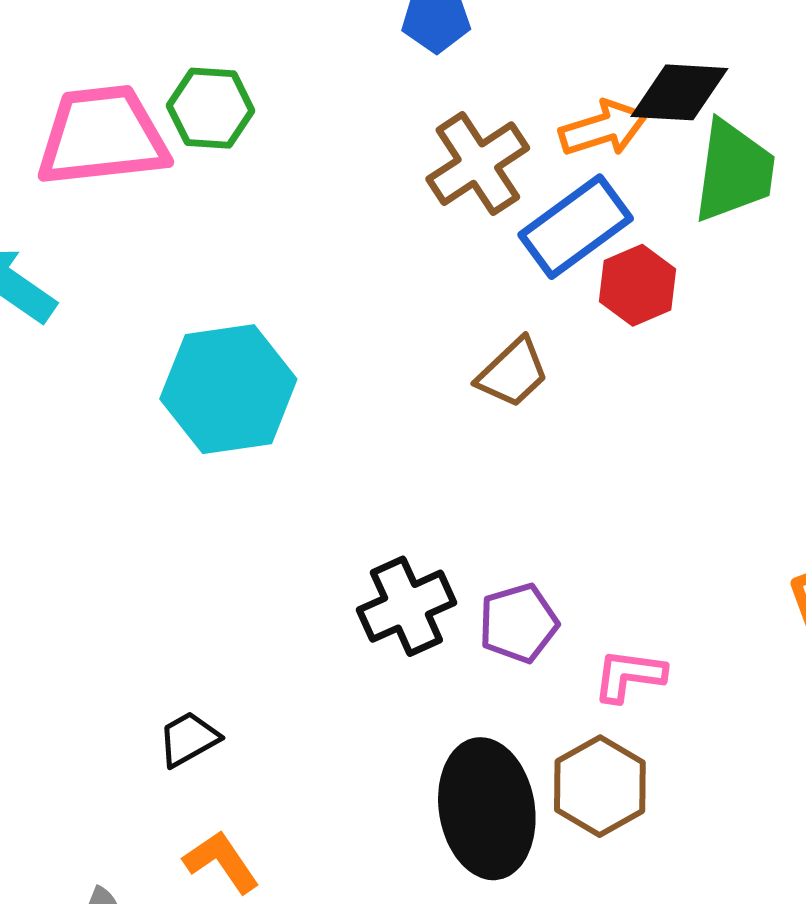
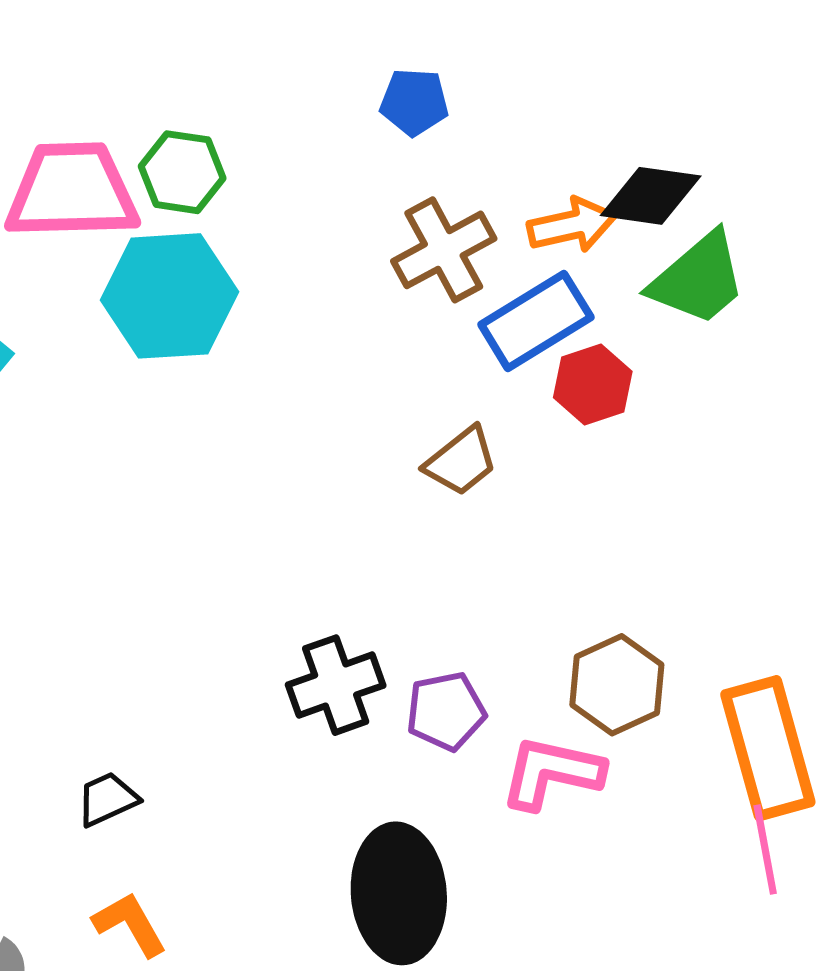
green trapezoid: (734, 171) -> (698, 279), turned 37
cyan hexagon: (228, 389) -> (169, 296), moved
pink L-shape: (629, 676) -> (552, 773), size x1.4
brown hexagon: (600, 786) -> (617, 685), moved

